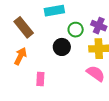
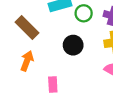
green circle: (76, 30) -> (84, 13), moved

